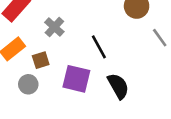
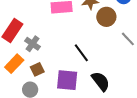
gray cross: (54, 27) -> (33, 44), moved

